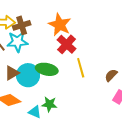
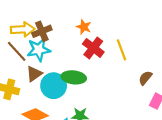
orange star: (60, 25) -> (84, 27), size x0.6
yellow line: (81, 68) -> (121, 50), moved
brown triangle: (12, 73) -> (34, 74), moved

